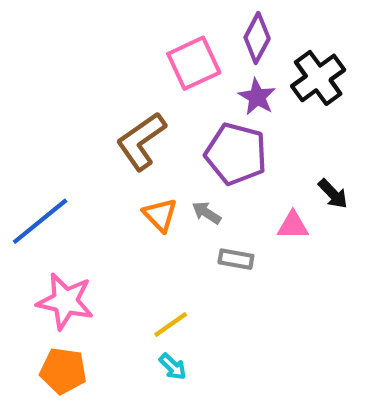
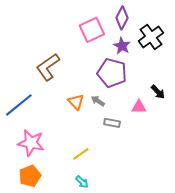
brown L-shape: (141, 141) -> (48, 67), moved
cyan arrow: (173, 367) -> (82, 182), moved
orange pentagon: (63, 371) -> (30, 176), turned -30

